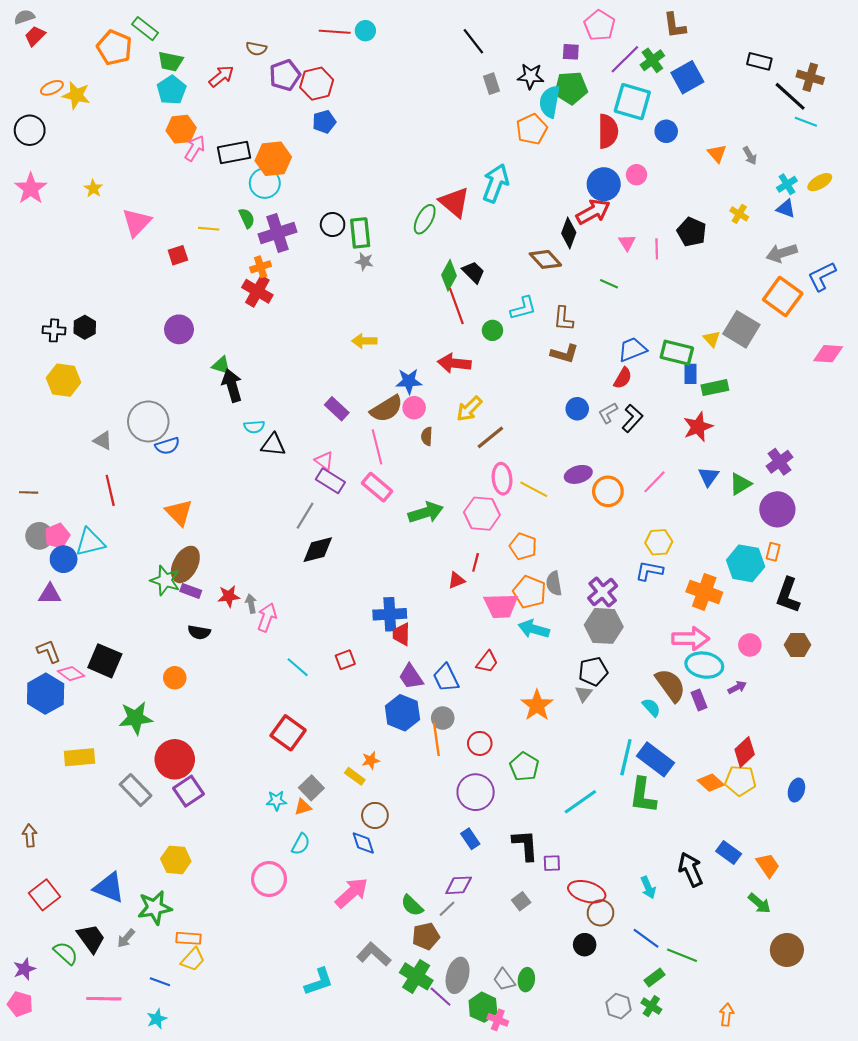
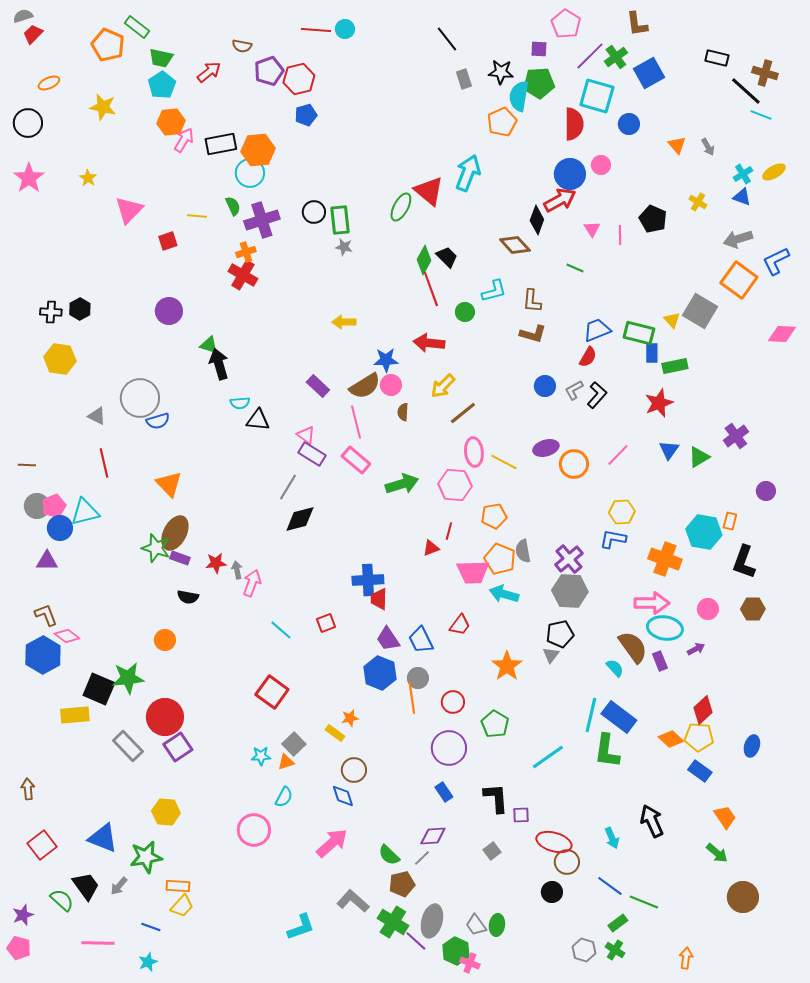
yellow star: (76, 95) -> (103, 107), moved
purple circle: (777, 509) -> (766, 491), moved, size x0.6
orange pentagon: (523, 546) -> (494, 516), turned -30
black square: (105, 661) -> (99, 689), moved
blue rectangle: (729, 853) -> (700, 771), moved

